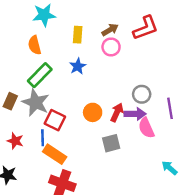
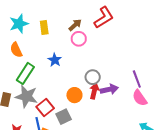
yellow rectangle: (78, 35) -> (44, 27), moved
gray circle: (142, 94) -> (93, 77), moved
red square: (55, 120) -> (45, 108), turned 36
pink semicircle: (146, 128) -> (140, 98), moved
gray square: (111, 143) -> (64, 117), moved

